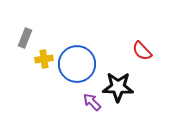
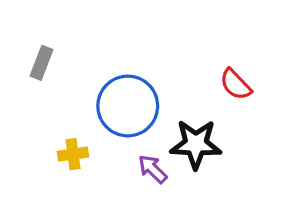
yellow cross: (44, 59) -> (73, 154), moved

